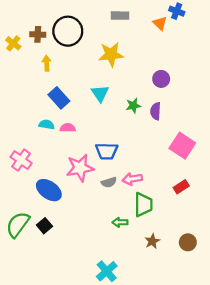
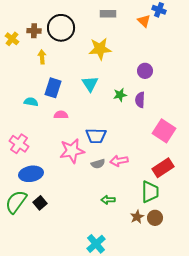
blue rectangle: (59, 98) -> (53, 88), turned 60
cyan semicircle: (47, 125) -> (31, 102), moved
red rectangle: (181, 187) -> (163, 168), size x1.5
blue ellipse: (49, 190) -> (31, 174), moved, turned -45
green trapezoid: (143, 205) -> (150, 192), moved
brown circle: (188, 242) -> (155, 218), moved

